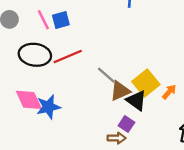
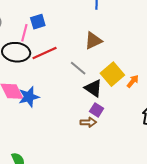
pink line: (43, 20) -> (24, 33), moved, turned 42
brown triangle: (120, 91) -> (93, 41), moved
black triangle: (136, 101) -> (93, 88), moved

